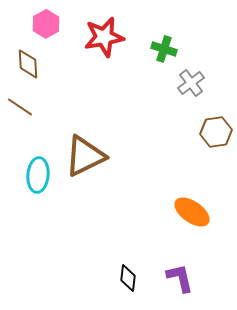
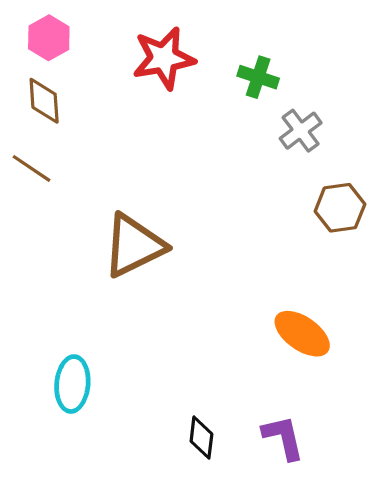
pink hexagon: (46, 24) -> (49, 38), moved
cyan ellipse: (38, 175) -> (72, 384), moved

